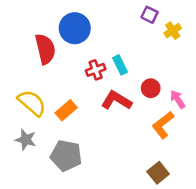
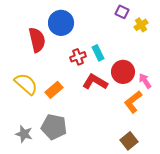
red circle: (151, 88) -> (123, 72), size x1.5
gray star: (26, 140) -> (24, 134), moved

